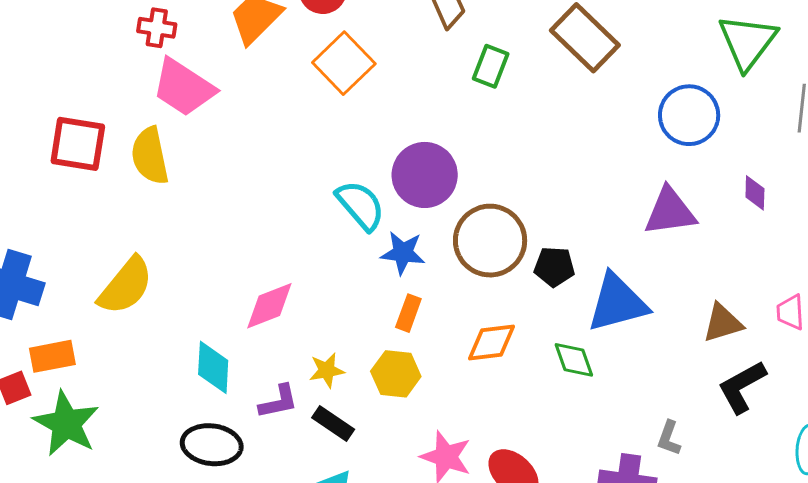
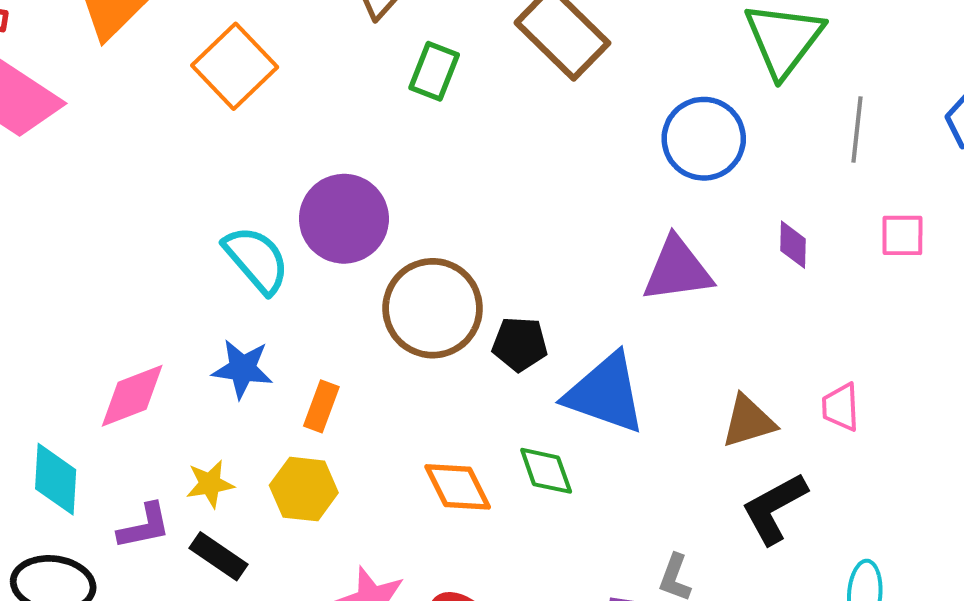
blue star: (403, 253) -> (242, 369), moved
blue triangle: (617, 303) -> (605, 393), turned 34
orange diamond: (491, 343) -> (458, 487), moved, turned 70

